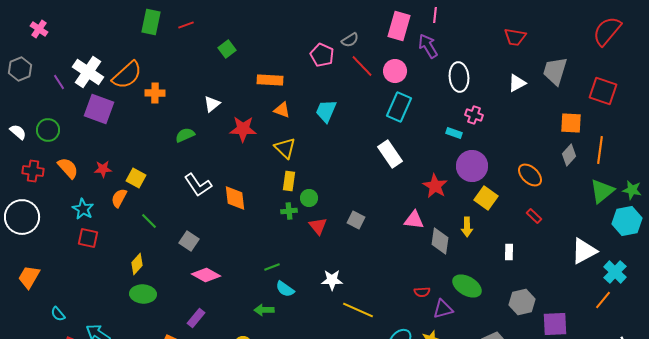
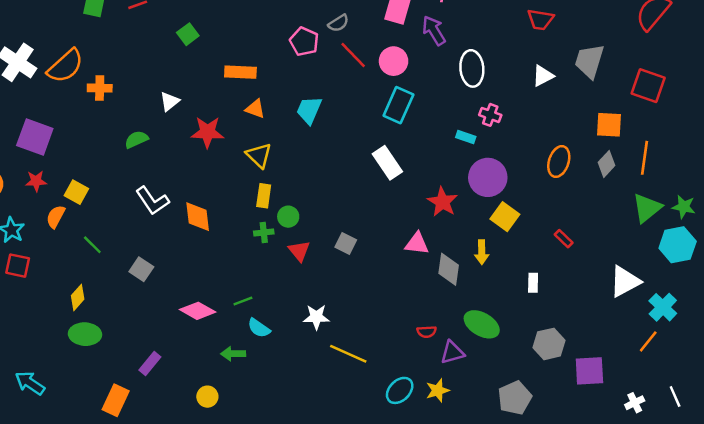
purple square: (99, 109) -> (35, 137), moved
orange ellipse: (530, 175) -> (559, 161), moved, turned 65
pink diamond: (206, 275) -> (198, 311), moved

